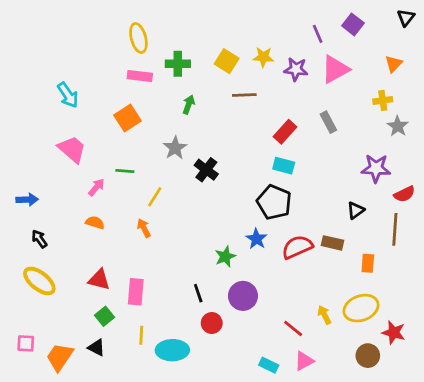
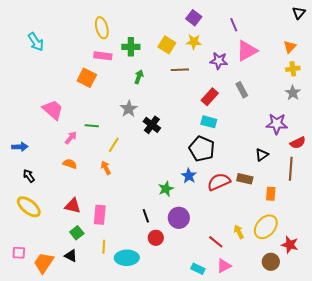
purple square: (353, 24) -> (194, 18), moved
purple star: (296, 69) -> (219, 61), moved
cyan arrow: (68, 95) -> (36, 42), moved
yellow cross: (383, 100) -> (293, 69), moved
orange square: (128, 118) -> (87, 78), moved, turned -30
yellow ellipse: (361, 308) -> (266, 227), turned -30

